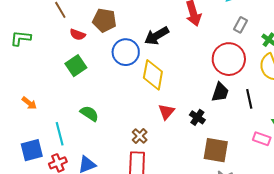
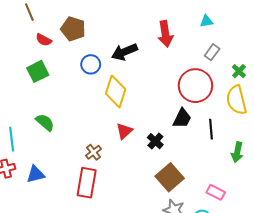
blue circle: (126, 52) -> (91, 64), size x0.7
pink rectangle: (262, 139) -> (216, 192), moved
brown square: (216, 150) -> (170, 177), turned 32

